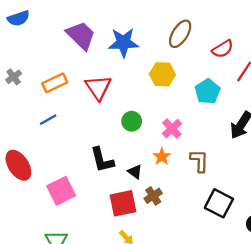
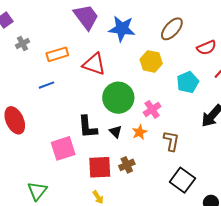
red triangle: (98, 88) -> (94, 64), turned -45
green circle: (132, 121) -> (118, 98), size x1.8
black triangle: (135, 172) -> (116, 132), moved
pink square: (61, 191) -> (63, 148), moved

